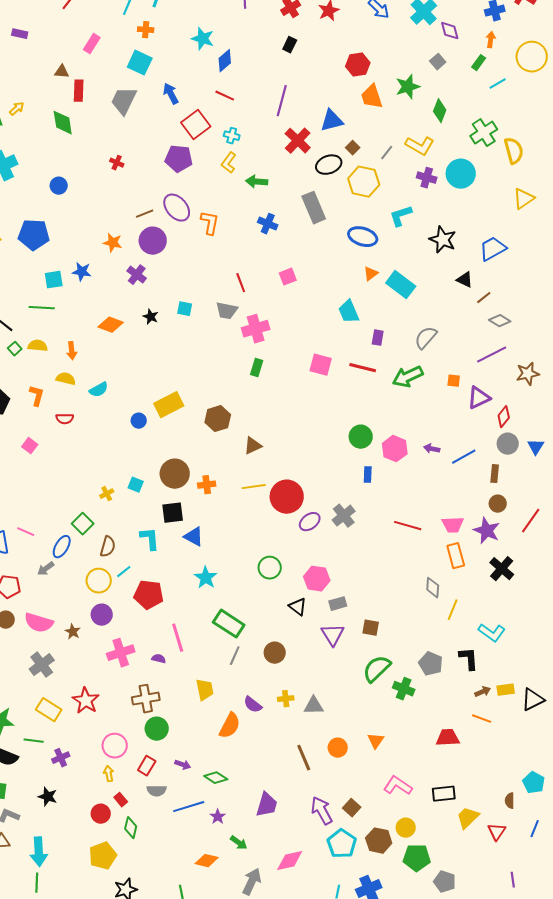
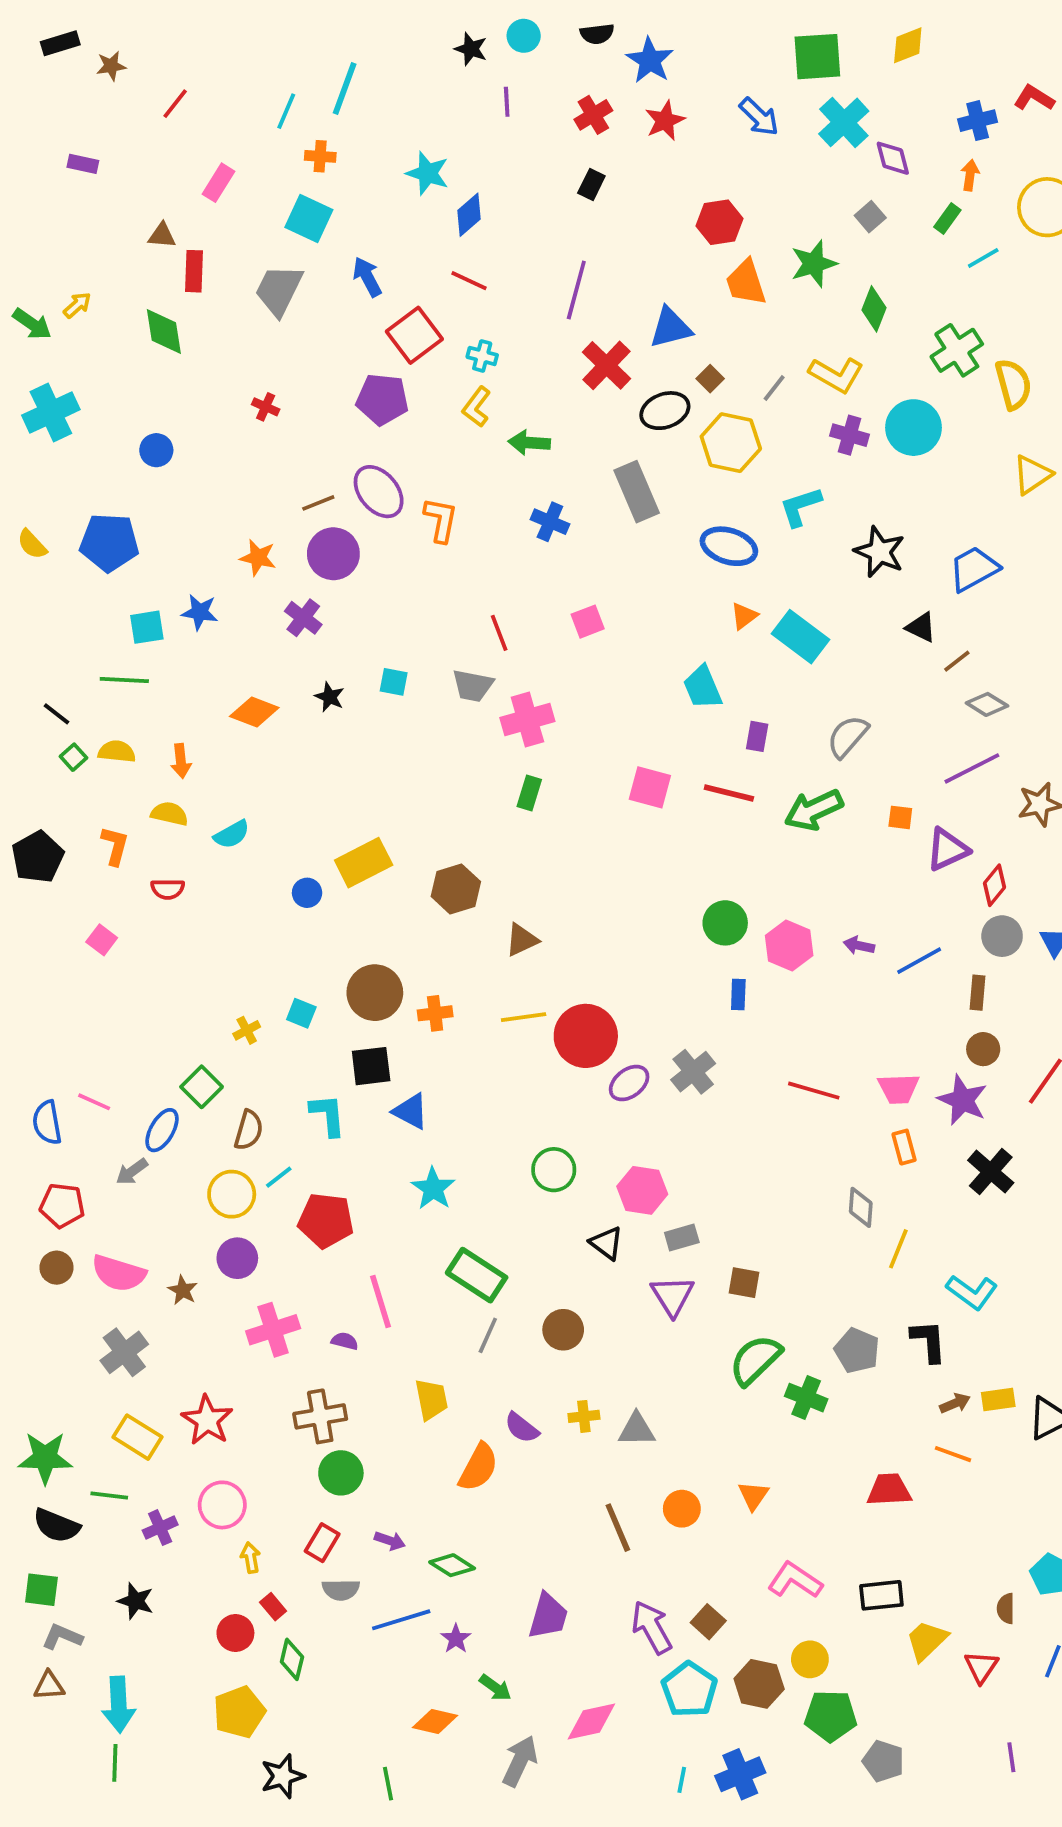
orange rectangle: (456, 556) -> (904, 1147), size x0.7
pink circle: (115, 746) -> (222, 1505), moved

